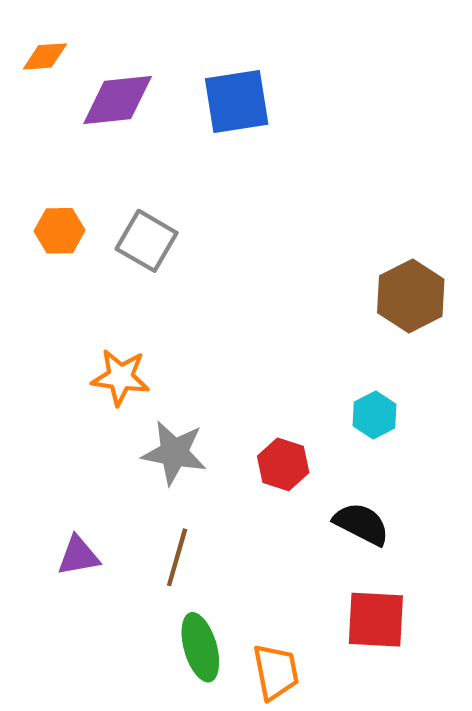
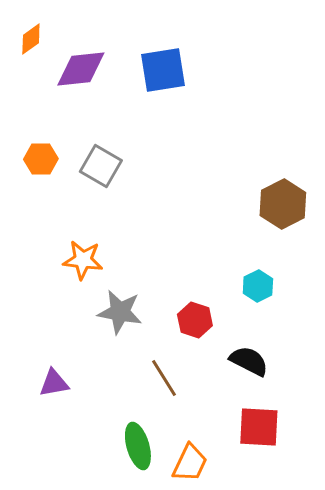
orange diamond: (45, 56) -> (31, 39), turned -32
brown line: (177, 557) -> (164, 378), moved, turned -48
orange trapezoid: (276, 672) -> (190, 463), turned 36

